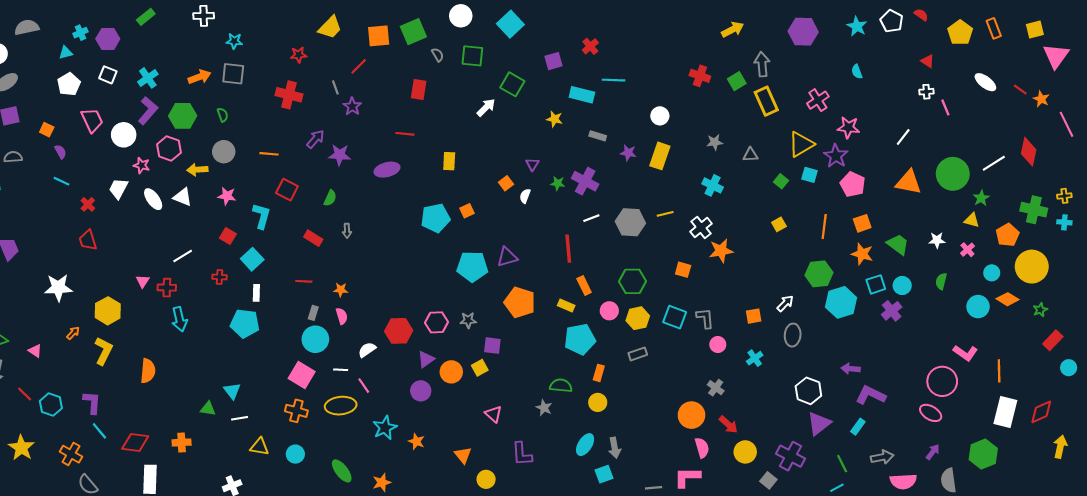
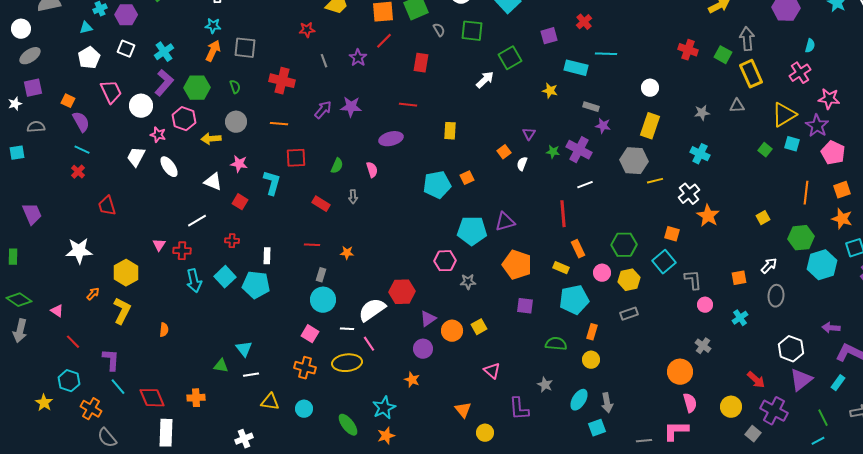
cyan star: (234, 41) -> (213, 26), moved
red line: (359, 66) -> (384, 41), moved
cyan semicircle: (857, 72) -> (810, 46), moved, turned -144
orange arrow: (199, 77) -> (213, 51), turned -45
green square: (737, 81) -> (723, 55), turned -30
green square: (512, 84) -> (510, 58), turned 30
gray line: (335, 87) -> (324, 61), moved
red cross: (289, 95) -> (282, 81), moved
purple star: (352, 106) -> (358, 58), moved
purple semicircle: (60, 152) -> (81, 122), size x1.5
purple star: (628, 153) -> (603, 126), moved
purple star: (340, 155) -> (351, 107), moved
gray triangle: (750, 155) -> (737, 106), moved
red square: (287, 190) -> (296, 158), turned -30
white triangle: (183, 197) -> (213, 182), moved
red cross: (88, 204) -> (78, 172), moved
gray hexagon: (630, 222) -> (634, 161), moved
yellow square: (779, 224) -> (763, 218), moved
orange star: (721, 251) -> (708, 216), turned -30
cyan square: (252, 259) -> (225, 277), moved
pink semicircle: (342, 316) -> (372, 170), moved
cyan square: (675, 317) -> (664, 262), moved, turned 30
pink hexagon: (437, 322) -> (445, 261), moved
purple square: (492, 346) -> (525, 306), moved
white semicircle: (367, 350) -> (372, 310), size x1.6
orange semicircle: (148, 371) -> (164, 330), size x0.6
pink square: (302, 375) -> (310, 334), size x0.7
red line: (25, 394) -> (73, 342), moved
cyan hexagon: (51, 405) -> (69, 381), moved
gray star: (544, 408) -> (545, 385), moved
red arrow: (728, 425) -> (756, 380), moved
cyan star: (385, 428) -> (384, 408), moved
orange star: (417, 441) -> (412, 380), moved
red diamond: (135, 442) -> (152, 398), turned 60
yellow star: (21, 448) -> (44, 403), size x0.7

